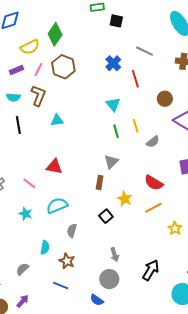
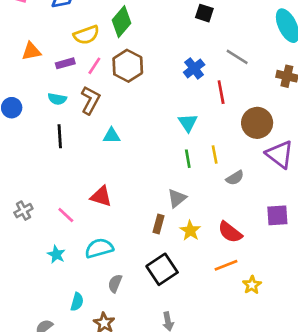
brown circle: (165, 99) -> (257, 123), size x1.5
yellow star: (125, 199) -> (190, 231), moved
black square: (106, 216) -> (162, 269), size x1.6
yellow star: (175, 228) -> (252, 285), moved

